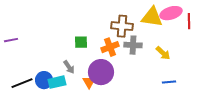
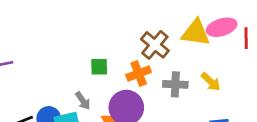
brown cross: (122, 26) -> (155, 45), turned 35
gray cross: (133, 45) -> (175, 84), moved

